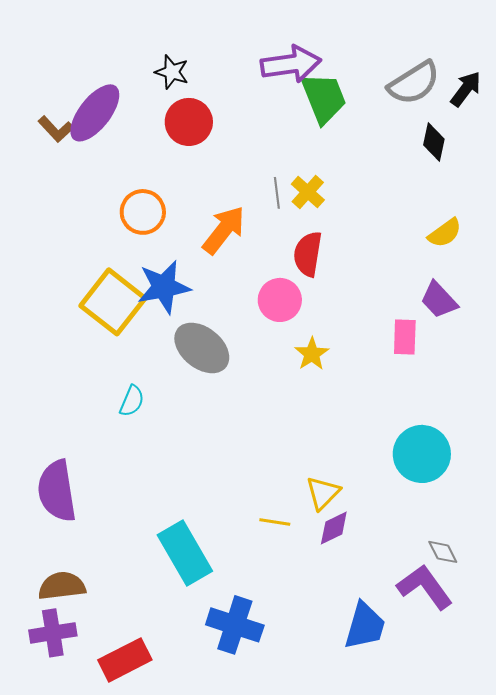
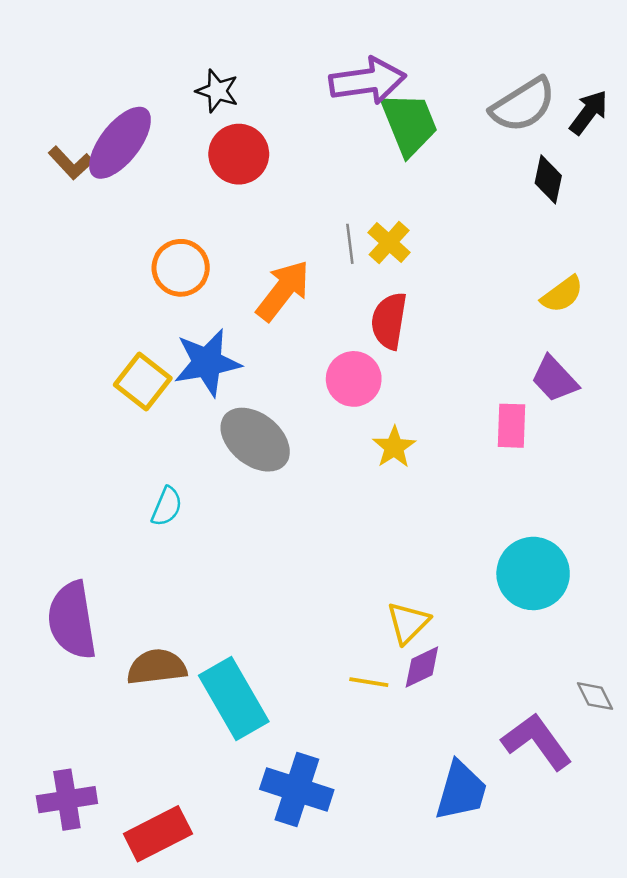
yellow square: (113, 302) -> (143, 381), size x0.7
yellow line: (275, 522) -> (369, 682), moved
gray diamond: (443, 552) -> (595, 696), moved
brown semicircle: (62, 586) -> (157, 667), moved

